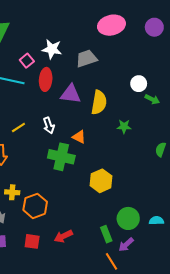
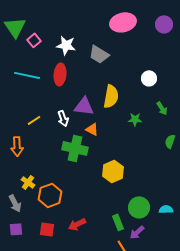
gray trapezoid: (86, 59) -> (99, 54), turned -130
pink square: (27, 61) -> (34, 40), moved
purple triangle: (71, 94) -> (84, 106), moved
green arrow: (152, 99) -> (162, 108), moved, turned 32
yellow cross: (12, 192) -> (28, 182), turned 32

